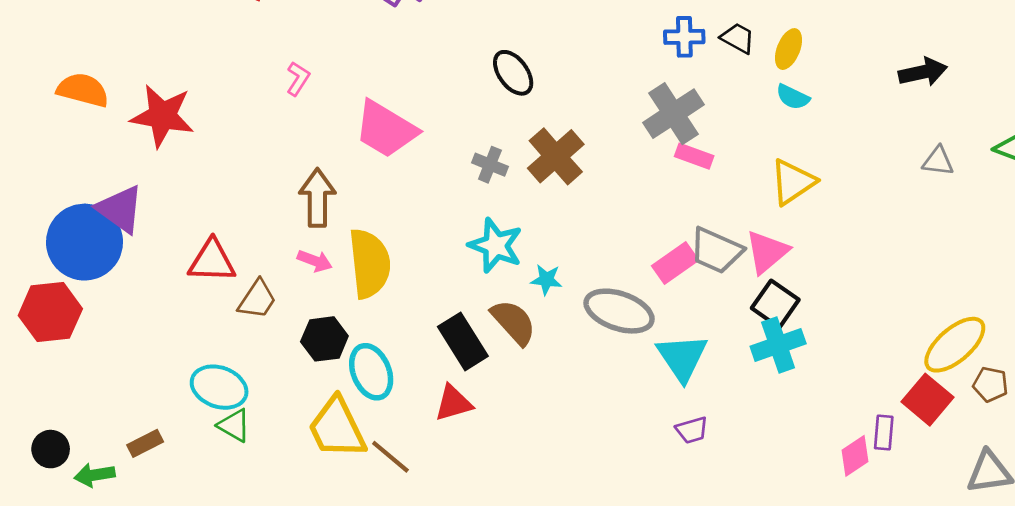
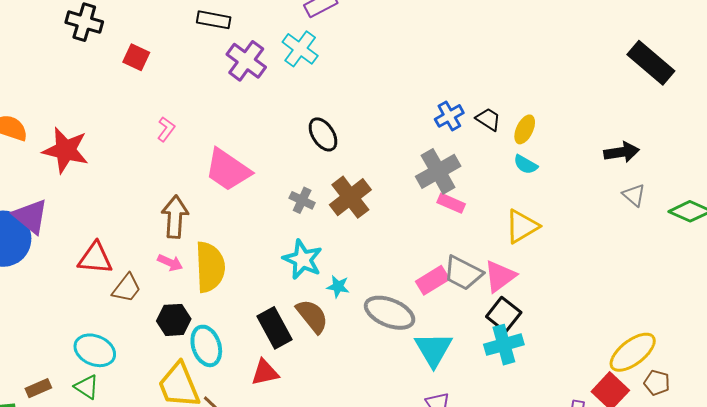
blue cross: (684, 37) -> (449, 116), turned -32
gray triangle: (938, 161) -> (634, 195), moved, turned 30
green triangle: (234, 425) -> (87, 387), moved

